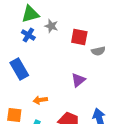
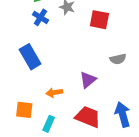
gray semicircle: (98, 51) -> (118, 59), moved
purple triangle: (78, 80) -> (88, 80), moved

